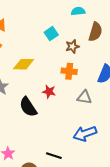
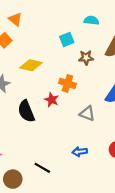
cyan semicircle: (78, 11) -> (91, 20), moved
orange cross: (69, 71) -> (67, 83), moved
blue arrow: (85, 134) -> (80, 152), size x0.6

